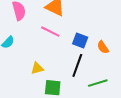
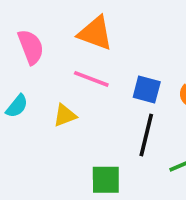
yellow triangle: (37, 68) -> (65, 115), moved

